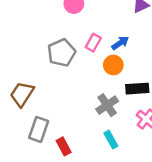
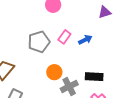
orange circle: (113, 65) -> (54, 72), moved

